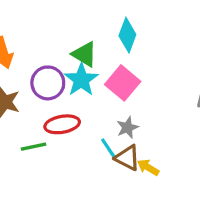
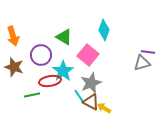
cyan diamond: (127, 35) -> (104, 30), moved
cyan star: (81, 80) -> (63, 71), moved
gray star: (127, 128) -> (91, 83), size x1.5

